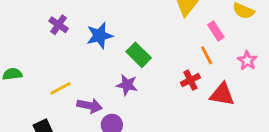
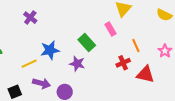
pink rectangle: (216, 31) -> (110, 29), moved
blue star: (100, 36) -> (50, 50), moved
purple arrow: (90, 106) -> (42, 83), moved

